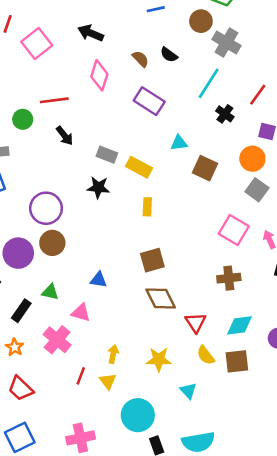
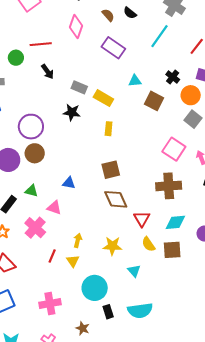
black cross: (225, 114) -> (173, 77), moved
brown cross: (229, 278) -> (169, 186), size x1.4

